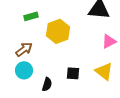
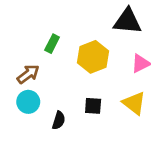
green rectangle: (31, 16) -> (52, 44), moved, turned -48
yellow hexagon: (58, 31) -> (93, 57), moved

